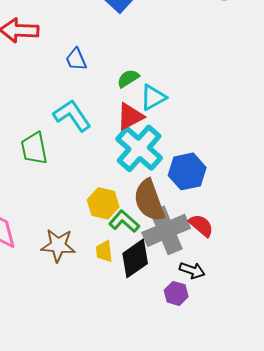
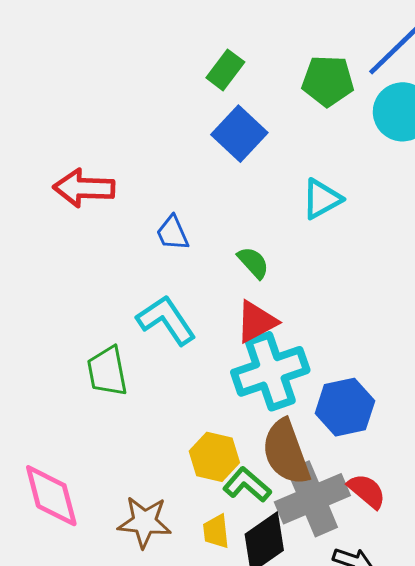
green semicircle: (128, 78) -> (253, 263), turned 80
cyan triangle: (153, 97) -> (322, 199), moved
cyan cross: (139, 148) -> (270, 371), turned 30

